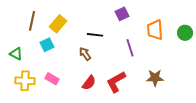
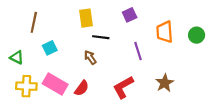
yellow rectangle: (58, 24) -> (86, 18), moved, turned -48
brown star: (155, 78) -> (165, 83), turned -30
pink rectangle: (52, 79) -> (55, 84), size x1.6
red semicircle: (89, 83) -> (82, 88), moved

